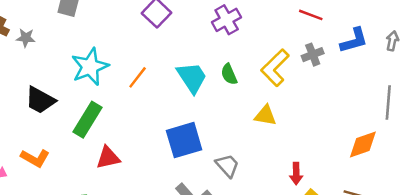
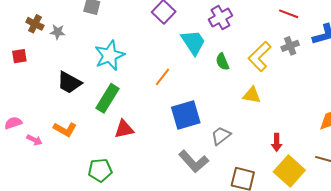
orange line: (138, 77) -> (163, 77), moved
cyan trapezoid: (192, 77) -> (193, 42), moved
gray trapezoid: (227, 166) -> (221, 136), turned -85

